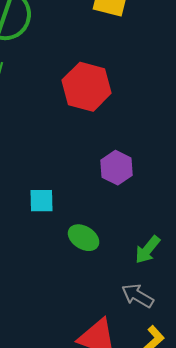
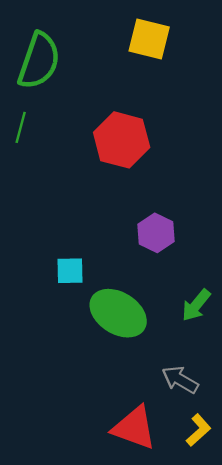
green ellipse: (84, 238) -> (118, 313), size x1.6
green arrow: (148, 250) -> (196, 305), moved

